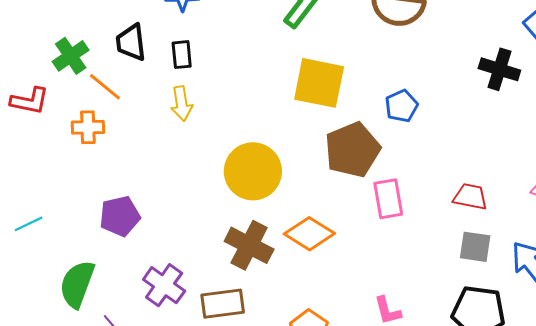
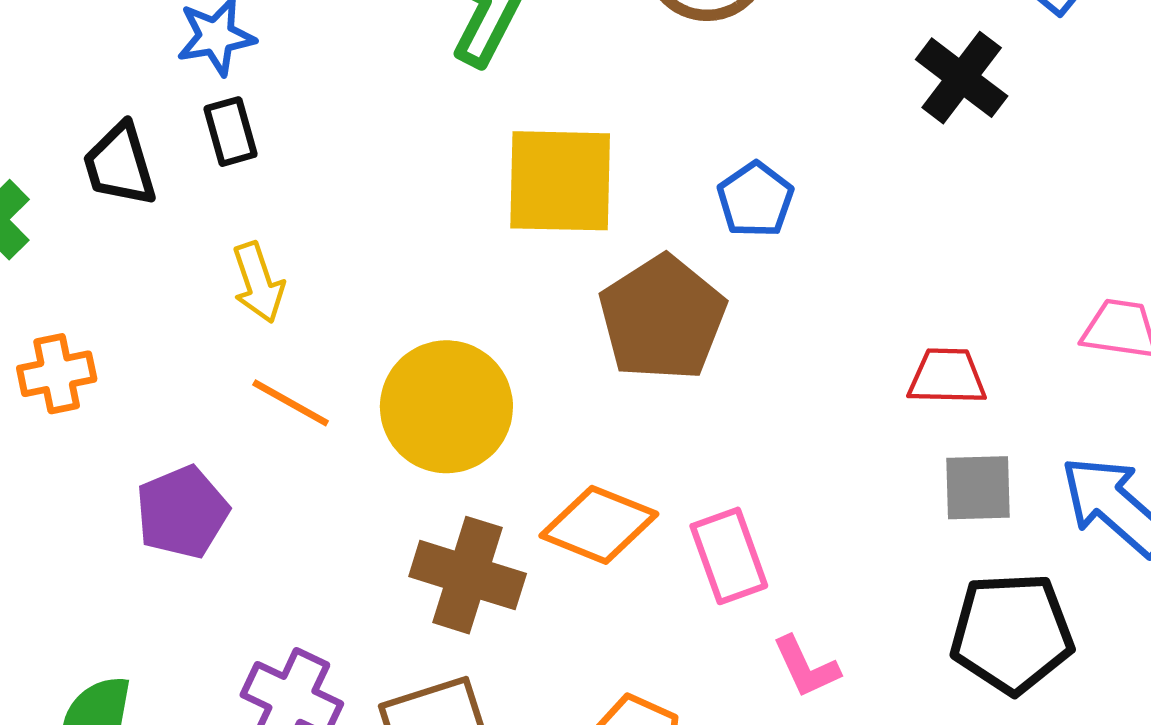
black rectangle: (182, 55) -> (230, 132), moved
black cross: (499, 69) -> (962, 78), turned 30
orange line: (105, 87) -> (291, 403), moved
pink rectangle: (388, 199) -> (729, 556), moved
purple pentagon: (120, 216) -> (182, 512), moved

